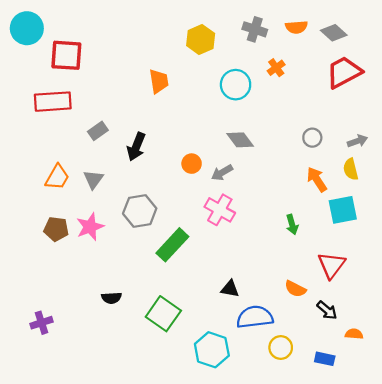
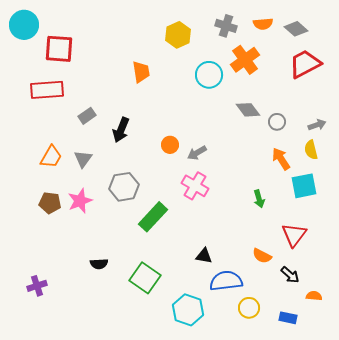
orange cross: (276, 68) -> (245, 60), size x1.8
gray diamond: (240, 140) -> (248, 110), moved

